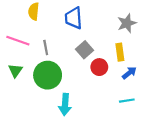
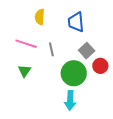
green circle: (48, 75) -> (74, 73), moved

